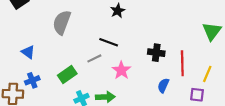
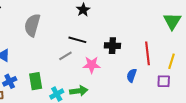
black cross: (156, 53) -> (112, 46), moved
pink star: (121, 70) -> (92, 65), turned -30
green rectangle: (67, 75) -> (36, 81), moved, turned -60

